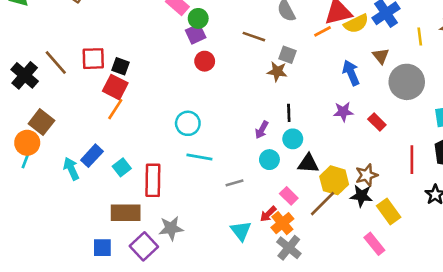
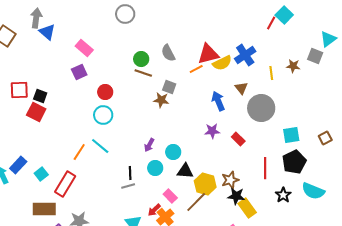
green circle: (198, 18) -> (141, 59), moved
purple square: (196, 34) -> (79, 72), moved
orange line: (115, 109) -> (79, 152), moved
black line: (289, 113) -> (130, 173), moved
cyan circle: (188, 123) -> (103, 115), moved
cyan line: (199, 157) -> (100, 146), moved, turned 30
red rectangle: (153, 180) -> (65, 184), turned 30
black star: (361, 196) -> (236, 196), moved

